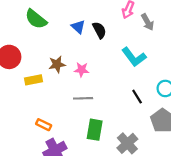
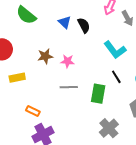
yellow rectangle: (34, 80) -> (17, 78), moved
black line: (137, 97) -> (116, 77), moved
green rectangle: (95, 130) -> (98, 94), moved

